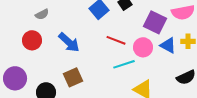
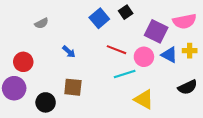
red circle: (32, 40) -> (23, 62), moved
blue arrow: (69, 42) -> (69, 52), size x0.6
brown square: (73, 77) -> (73, 87), turned 30

